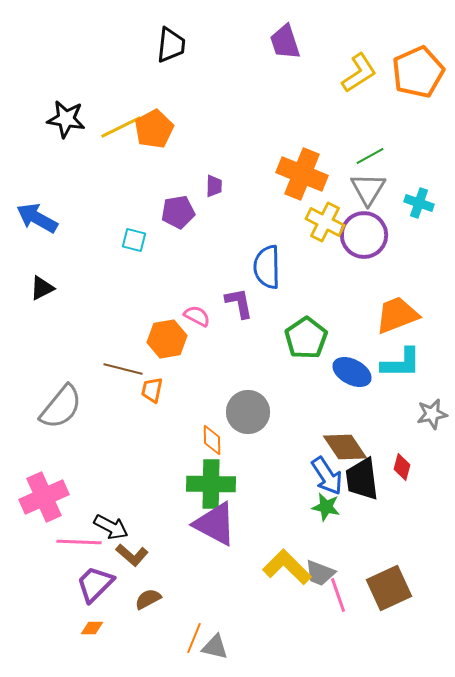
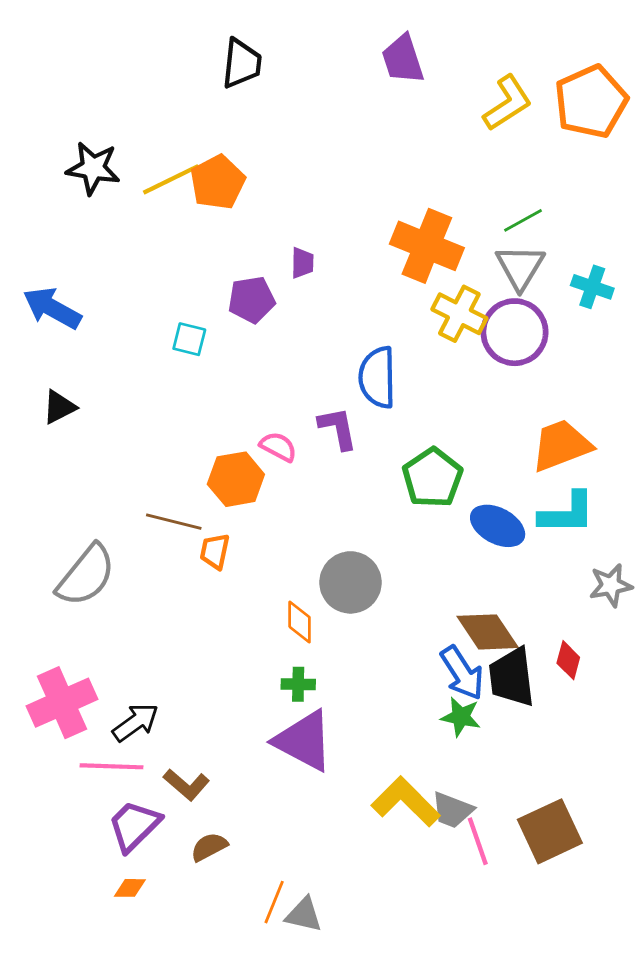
green cross: (211, 484) -> (298, 684), size x0.5
black arrow: (111, 527) -> (136, 722), moved, turned -64

